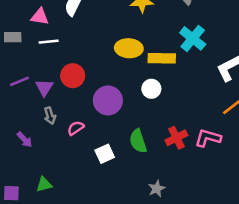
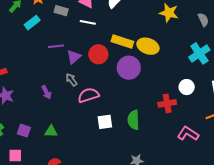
yellow rectangle: (162, 58) -> (122, 42), moved
white circle: (151, 89) -> (187, 87), moved
purple circle: (108, 100) -> (129, 68), moved
gray arrow: (50, 116) -> (71, 80), turned 144
pink semicircle: (76, 128) -> (88, 95), size x1.5
red cross: (176, 138) -> (167, 103), moved

